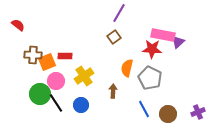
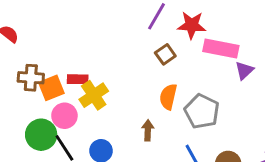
brown square: (114, 37) -> (165, 54), moved
purple triangle: (178, 42) -> (244, 70), moved
red star: (152, 49) -> (192, 25), moved
yellow cross: (84, 76) -> (94, 95), moved

